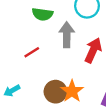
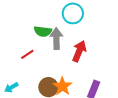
green semicircle: (42, 14) -> (43, 31), moved

